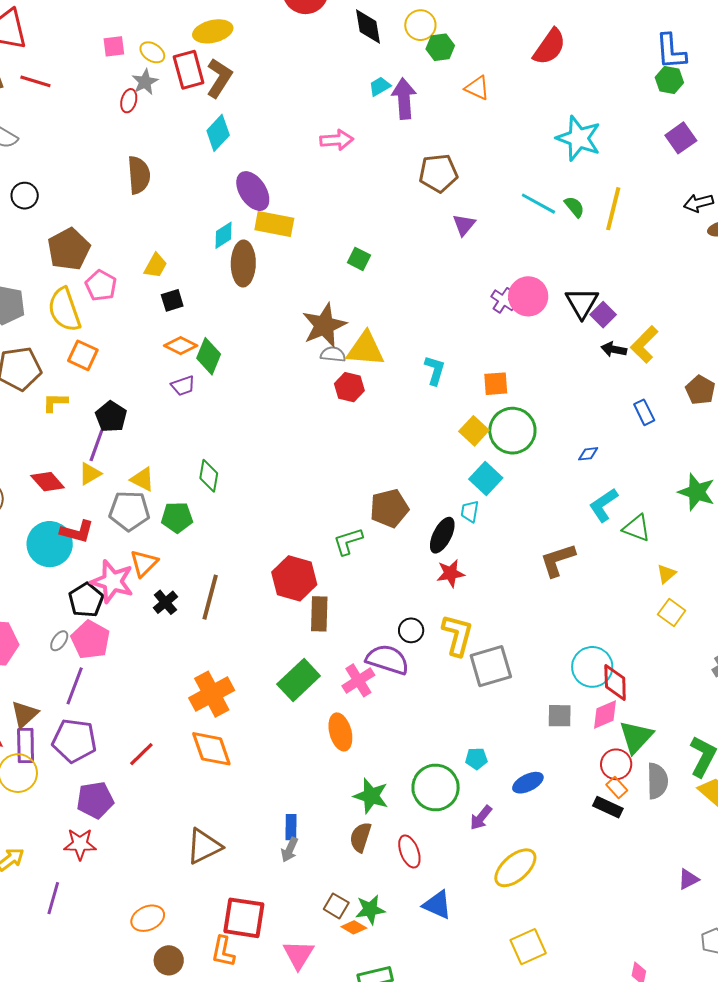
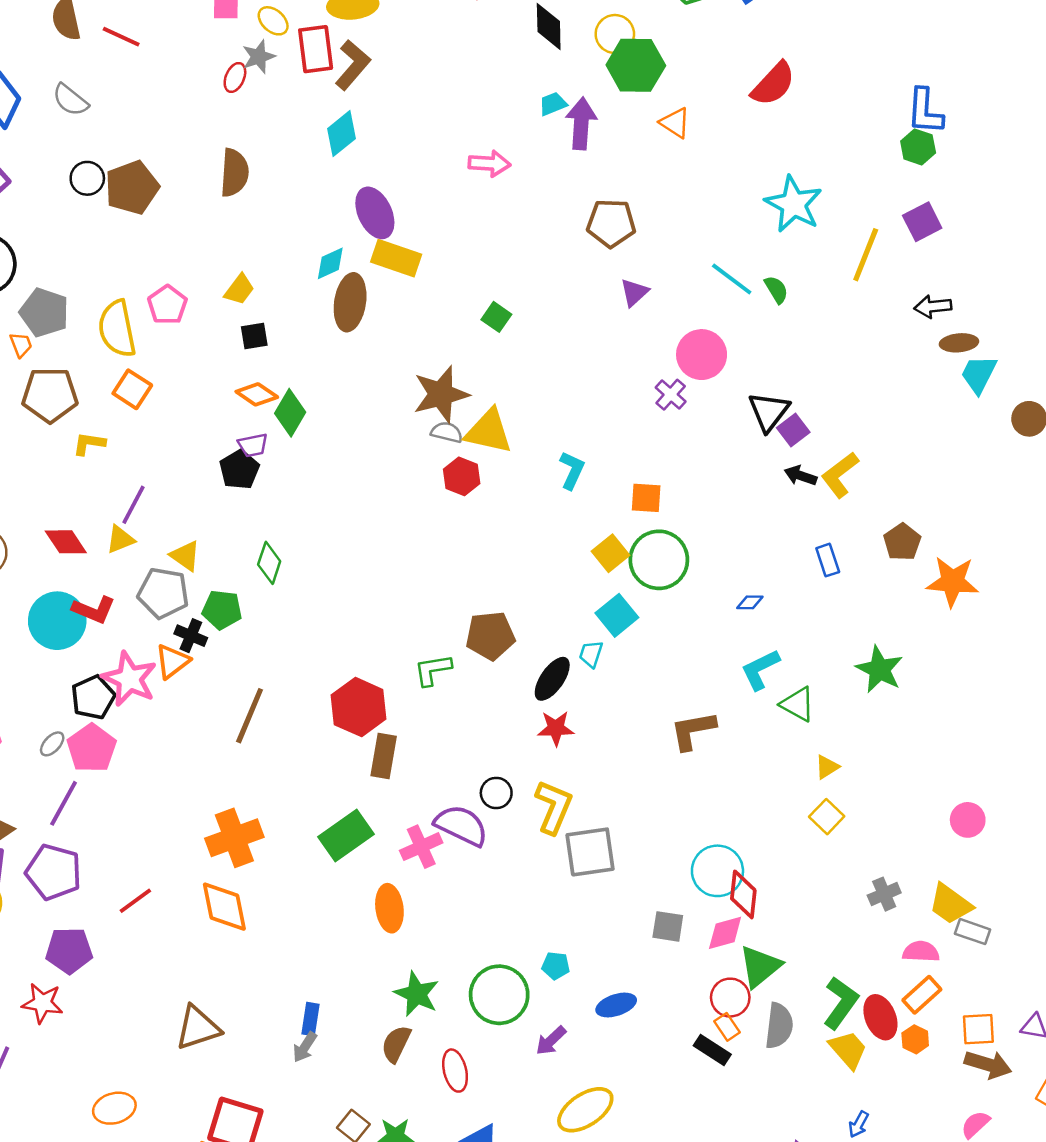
green hexagon: (440, 47) -> (636, 65), size x1.6
yellow line: (613, 209) -> (866, 255), moved
brown pentagon: (69, 249) -> (132, 188), moved
pink circle: (528, 296) -> (702, 355), moved
black pentagon: (111, 417) -> (239, 470), moved
black cross: (165, 602) -> (191, 636), moved, turned -35

